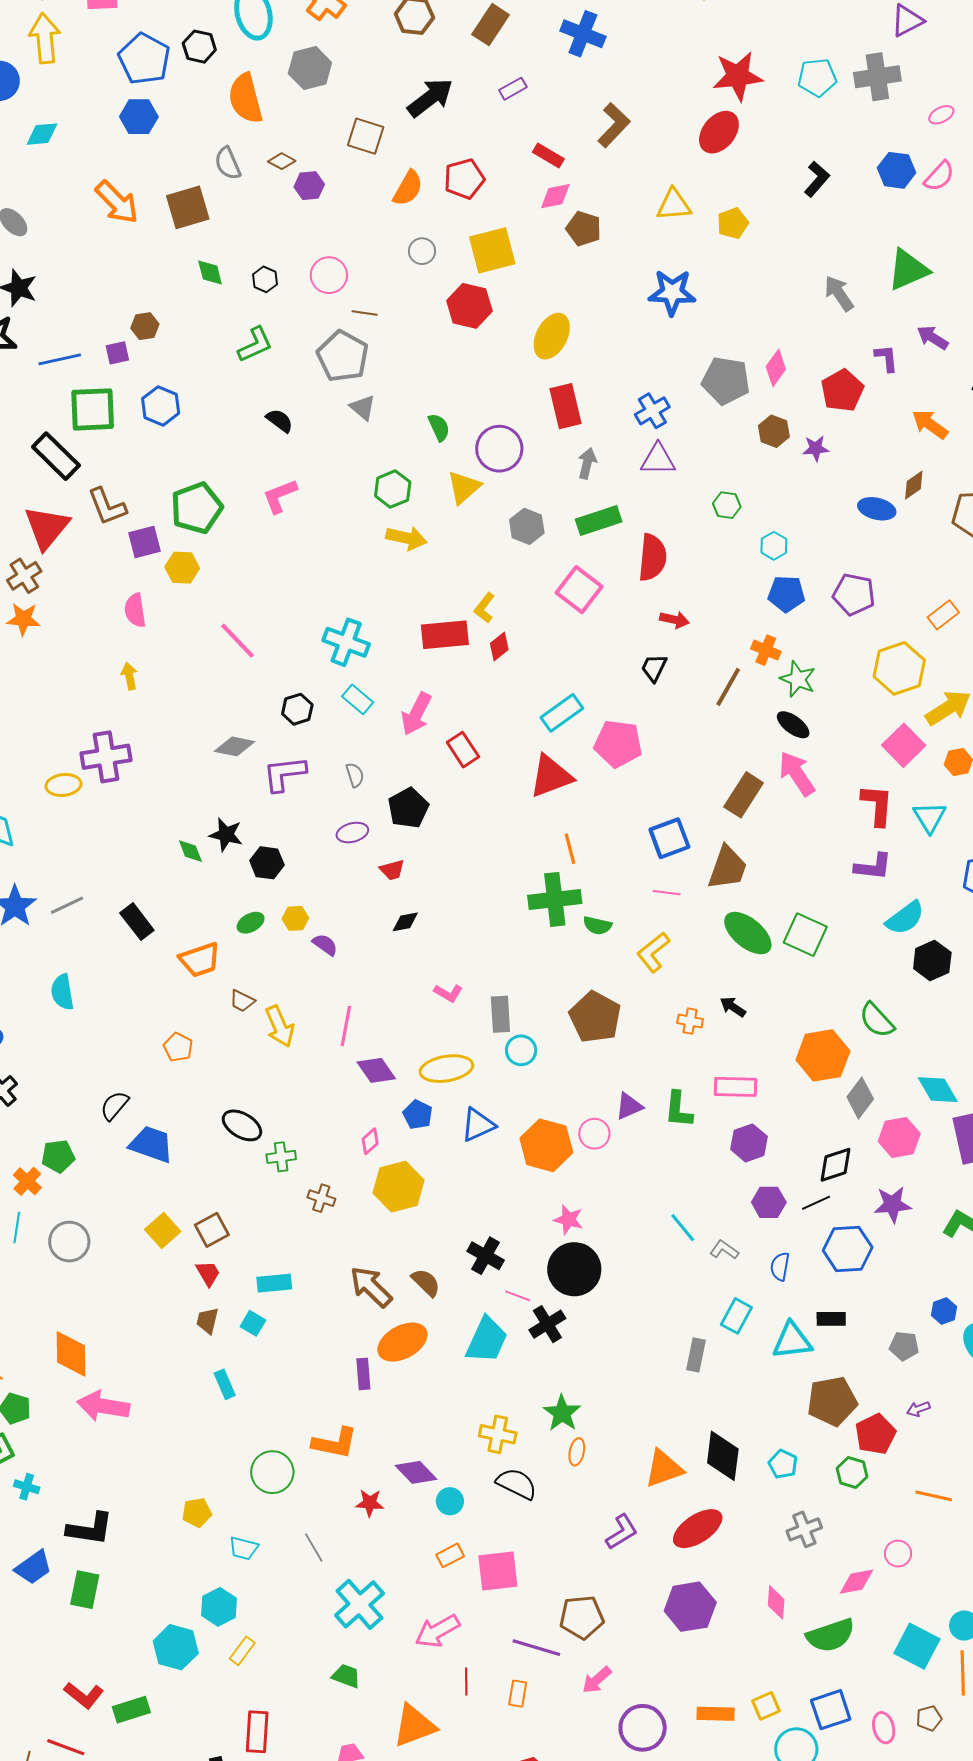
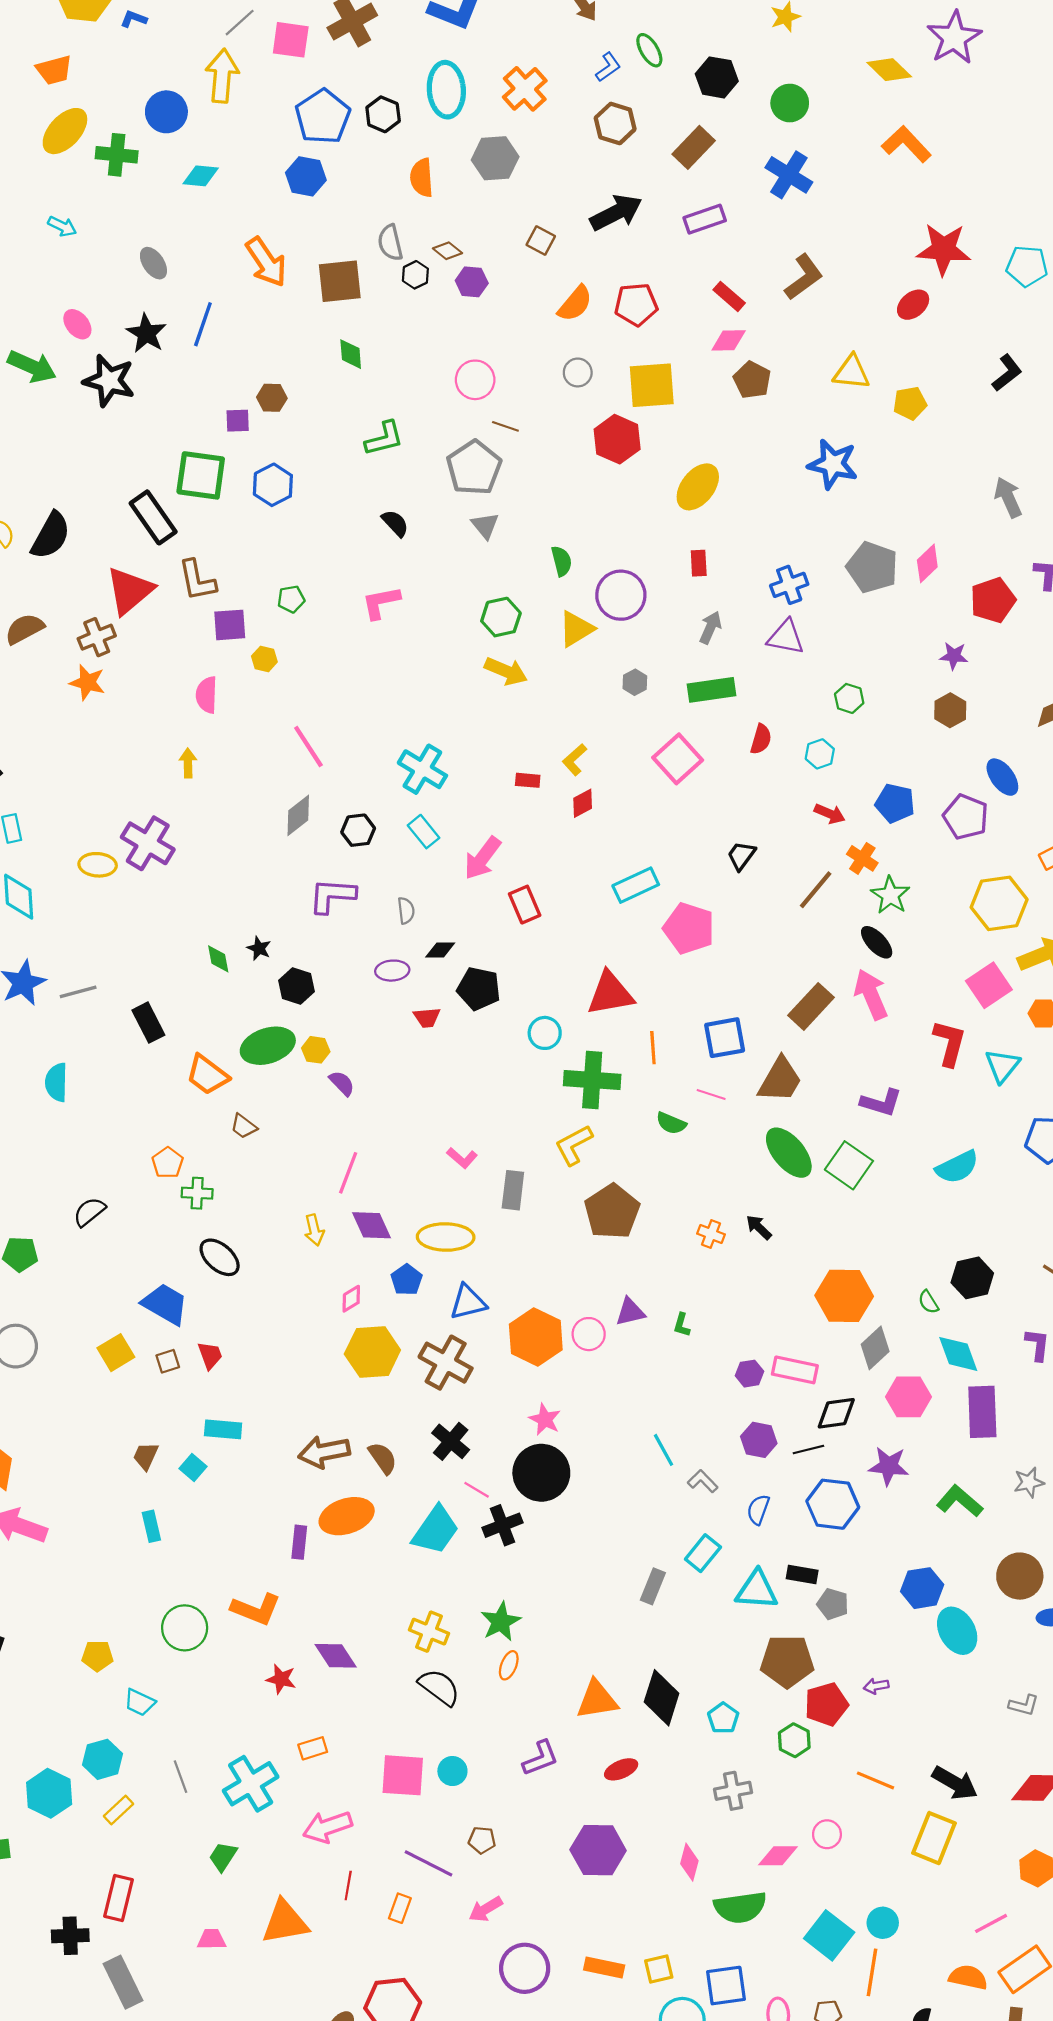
purple rectangle: (513, 89) -> (705, 219), size x1.4
orange semicircle: (246, 98) -> (422, 178), size x0.7
red ellipse: (719, 132) -> (913, 305), size x0.7
brown square: (366, 136) -> (541, 241), size x0.7
black hexagon: (265, 279) -> (415, 275), moved
blue line: (60, 359) -> (203, 324), moved, turned -69
red rectangle: (566, 406) -> (699, 563), size x0.6
brown hexagon: (774, 431) -> (950, 710), moved
green pentagon: (197, 508) -> (291, 599), size x0.5
blue ellipse: (877, 509) -> (1002, 777), moved, turned 30
gray hexagon: (527, 526) -> (635, 682), size x0.7
cyan hexagon: (774, 546) -> (820, 754), moved
red semicircle: (652, 557) -> (761, 739), size x0.6
yellow hexagon: (182, 568) -> (264, 659), size x0.7
red arrow: (674, 620) -> (830, 814), moved
red rectangle: (445, 635) -> (528, 780), size x0.5
gray diamond: (235, 746) -> (298, 815), moved, turned -60
purple cross: (106, 757) -> (148, 843), turned 30
red triangle: (551, 776) -> (610, 994), moved
black pentagon: (408, 808) -> (479, 989), moved, turned 30
black star: (226, 835) -> (259, 948), size x0.7
orange line: (570, 849) -> (653, 1048), moved
purple L-shape: (873, 867) -> (881, 1103), moved
black diamond: (405, 922) -> (440, 950), moved
green ellipse: (251, 923) -> (268, 1046), size x1.8
green semicircle: (597, 925) -> (671, 1123), moved
yellow L-shape: (653, 952) -> (574, 1145), moved
orange trapezoid: (200, 960) -> (207, 1075), turned 45
black hexagon: (932, 961) -> (972, 1278), moved
green semicircle: (877, 1020) -> (928, 1302), moved, size x0.6
yellow arrow: (280, 1026) -> (314, 1230), moved, size x0.7
cyan circle: (521, 1050) -> (545, 1033), moved
pink rectangle: (736, 1087) -> (795, 1370), moved
green L-shape: (678, 1110) -> (682, 1325), size x0.6
purple hexagon: (749, 1143) -> (749, 1374), size x0.7
blue trapezoid: (151, 1144) -> (165, 1304), moved
green cross: (281, 1157) -> (197, 1193), moved
brown cross: (321, 1198) -> (446, 1363), moved, size x1.8
brown square: (212, 1230) -> (168, 1361), size x0.7
red trapezoid: (208, 1273) -> (210, 1355), moved
brown arrow: (371, 1287) -> (324, 1452), turned -66
blue hexagon: (944, 1311) -> (922, 1588), size x1.5
gray pentagon: (904, 1346) -> (833, 1604), moved
cyan circle: (450, 1501) -> (452, 1771), moved
red ellipse: (698, 1529) -> (621, 1769), size x0.6
gray line: (314, 1547) -> (180, 1777), moved
orange rectangle: (450, 1555) -> (313, 1748), moved
brown pentagon: (582, 1617) -> (482, 1840), size x0.6
green trapezoid: (346, 1676) -> (223, 1857), turned -88

